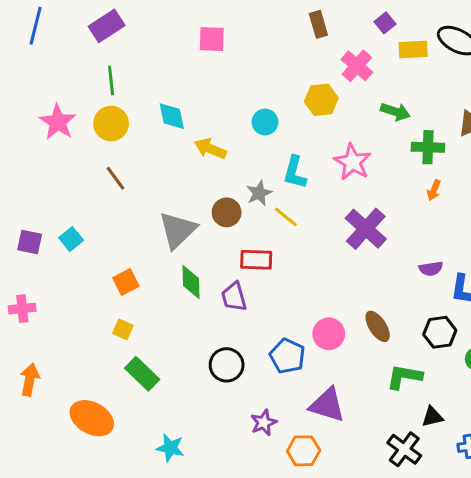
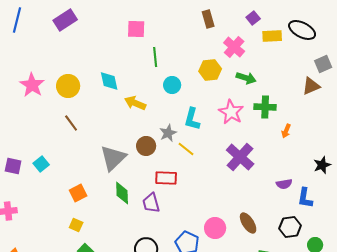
green line: (111, 81) -> (155, 57), moved
green arrow: (395, 112) -> (246, 78), moved
green cross: (428, 147) -> (265, 107), moved

